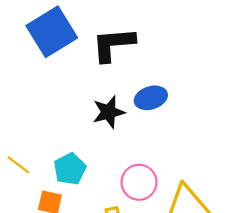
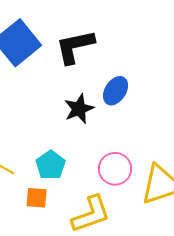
blue ellipse: (151, 98) -> (116, 91), turned -32

